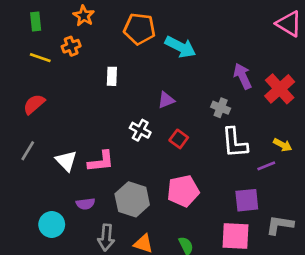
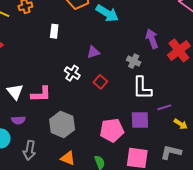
yellow arrow: (283, 145) -> (181, 124), moved
pink pentagon: (183, 191) -> (112, 130), moved
purple square: (247, 200) -> (140, 120), moved
purple semicircle: (85, 204) -> (18, 120), moved
gray arrow: (106, 238) -> (29, 150), moved

